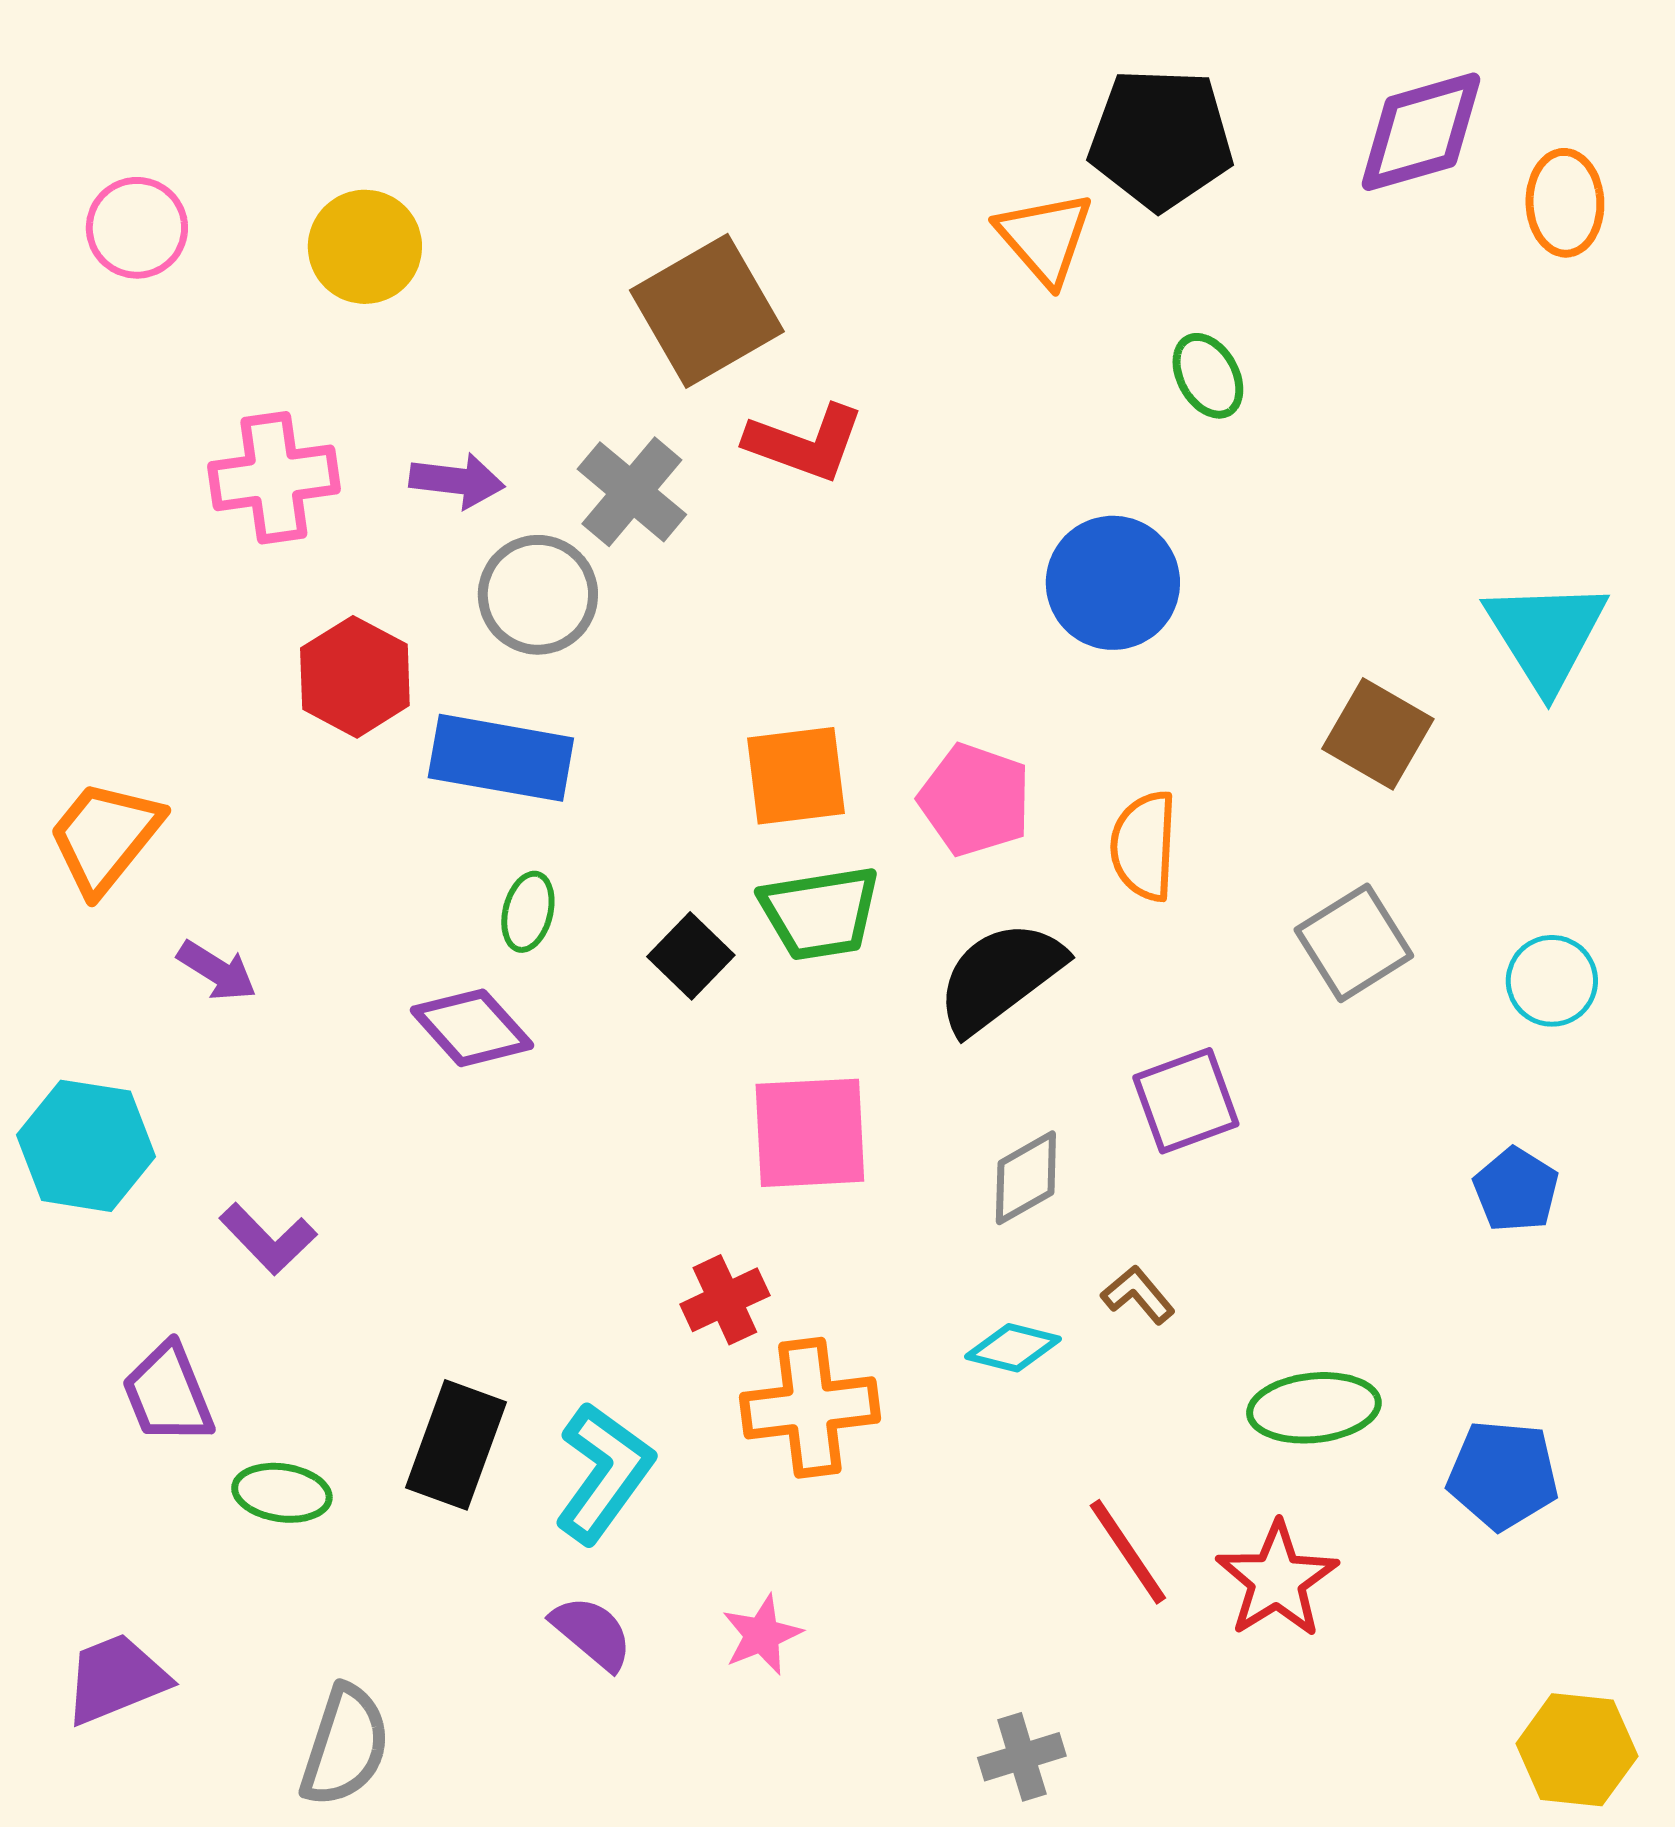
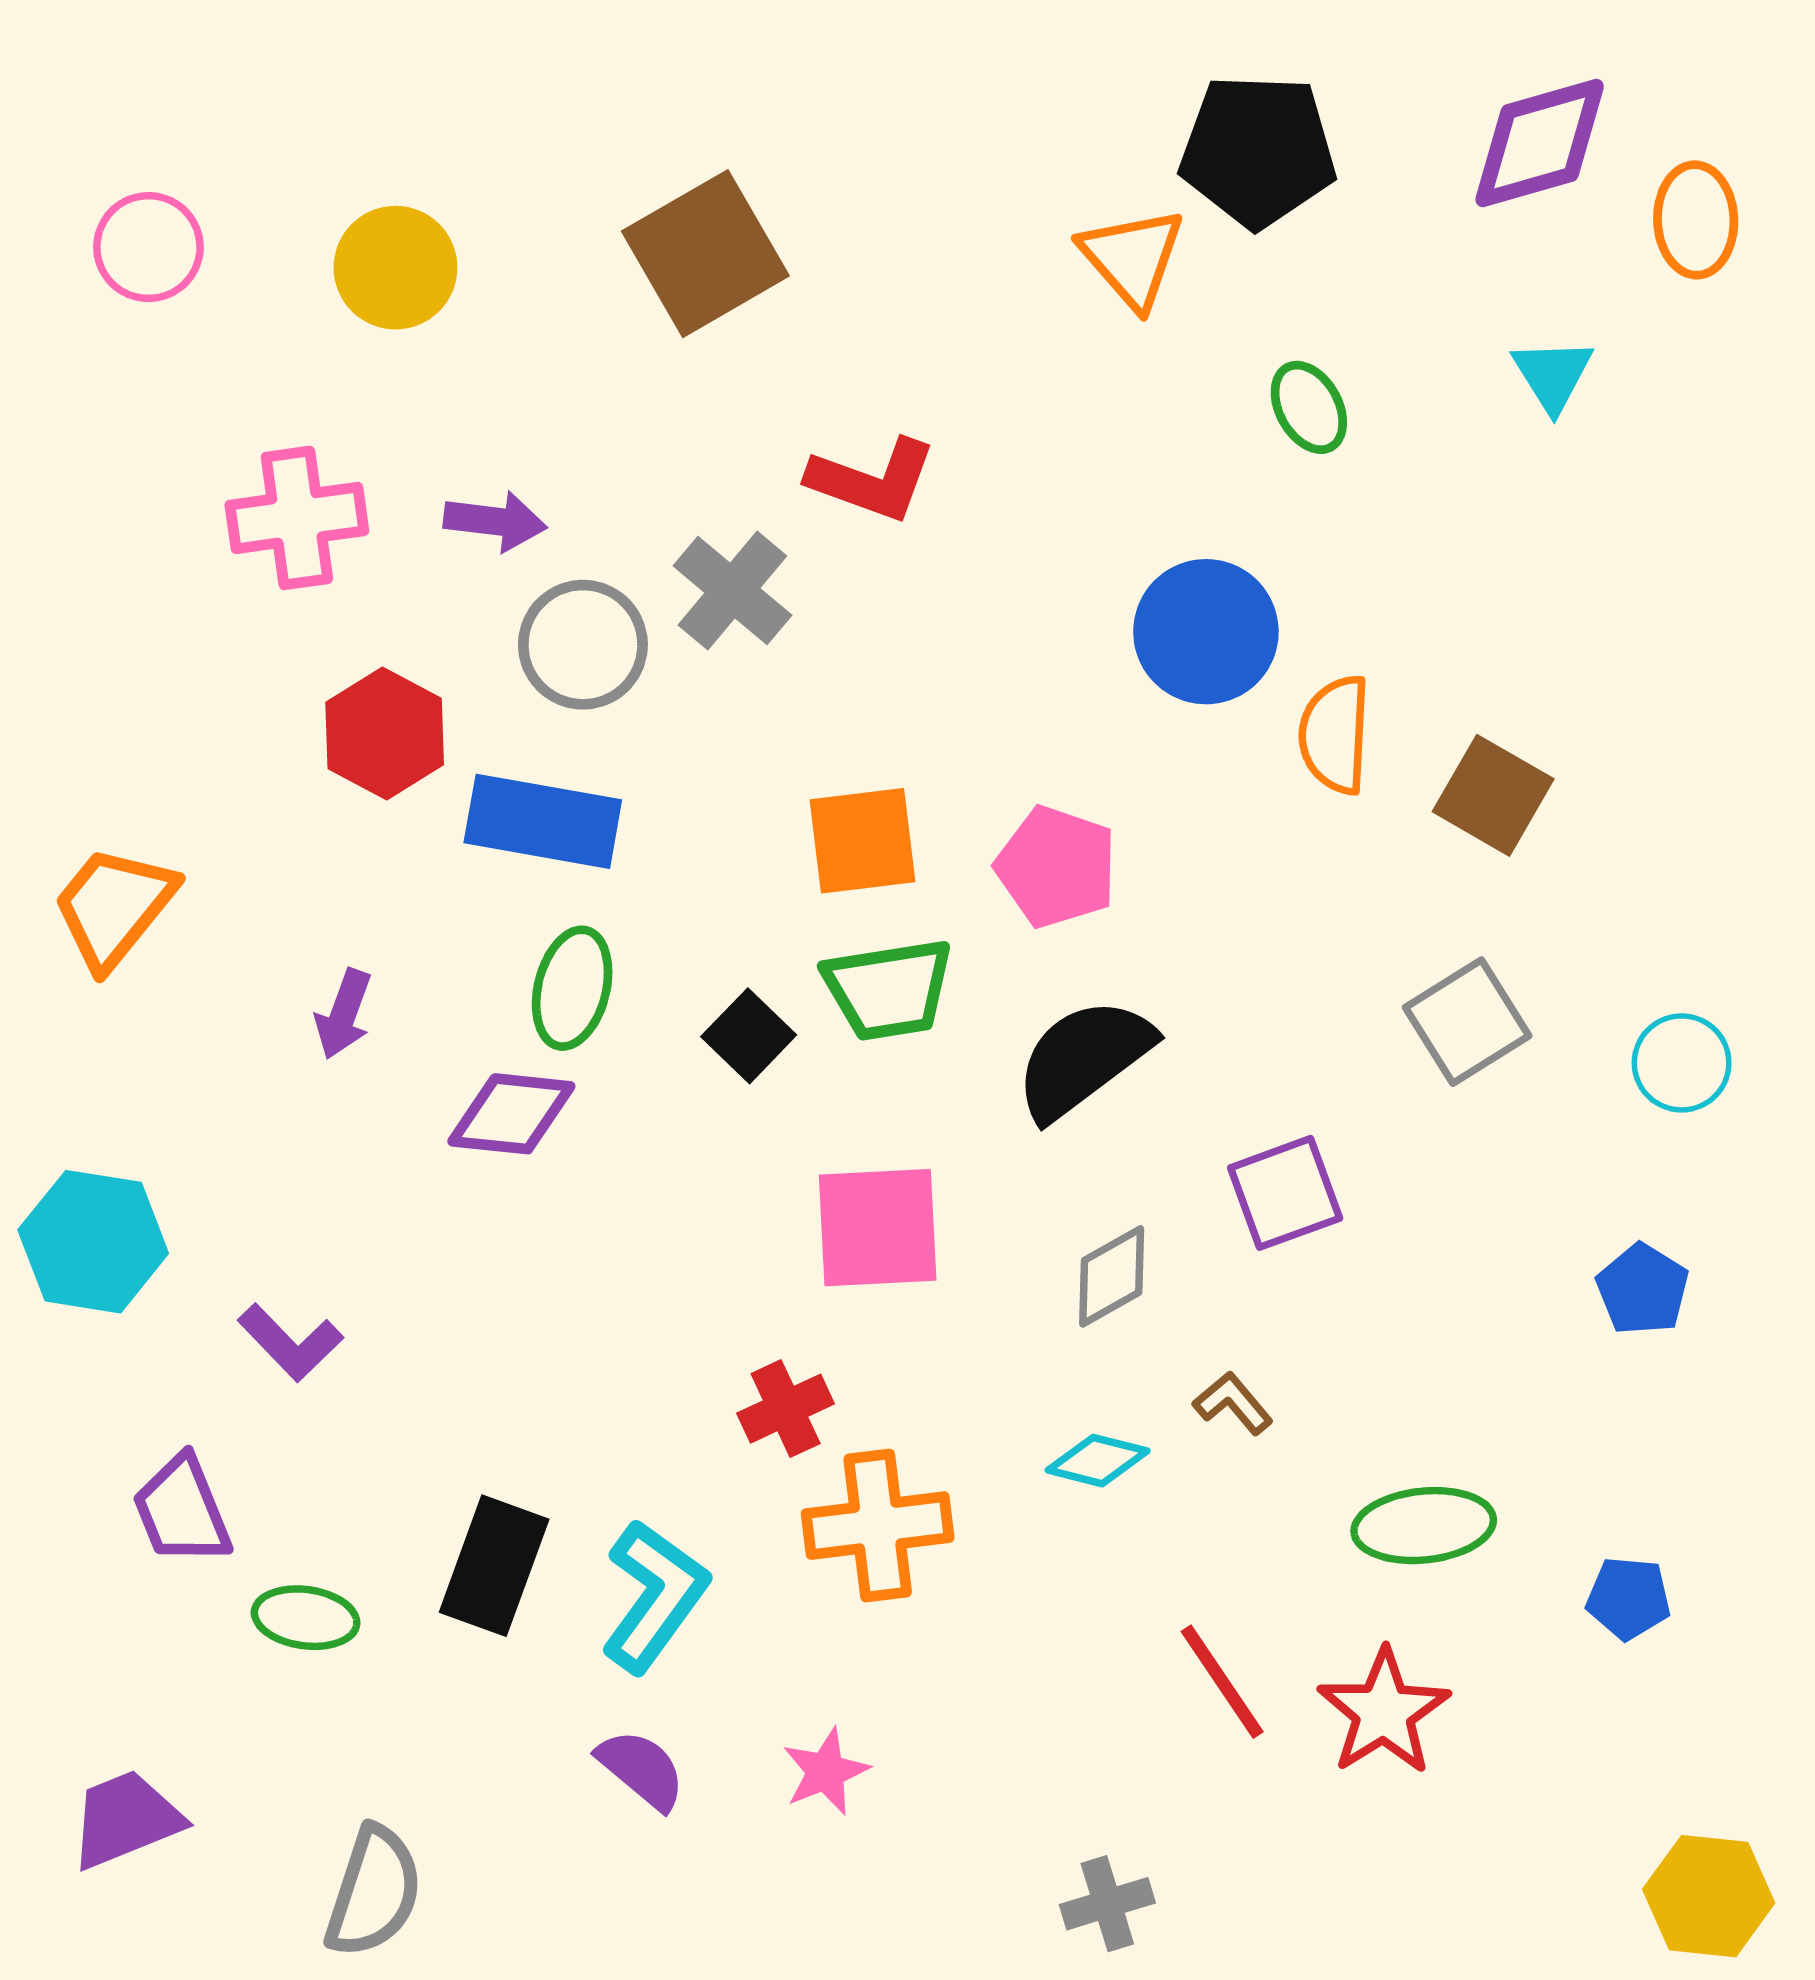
brown square: (707, 311) -> (705, 254), moved
gray cross: (632, 492) -> (732, 591), moved
cyan triangle: (1546, 635) -> (1553, 375), moved, size x0.6
orange semicircle: (1144, 846) -> (1335, 735), moved
green ellipse: (528, 912) -> (572, 988), size x1.4
purple arrow: (217, 971) -> (343, 1014), moved, turned 78
purple diamond: (472, 1028) -> (511, 1114), turned -42
blue pentagon: (1503, 1475) -> (1629, 1598), size x0.7

